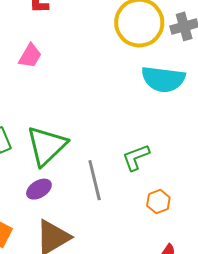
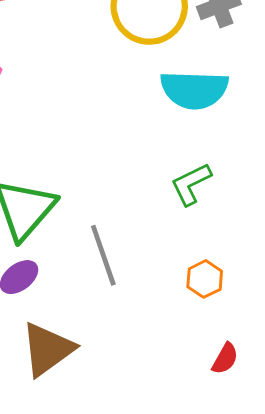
green L-shape: (136, 157) -> (191, 184), moved

